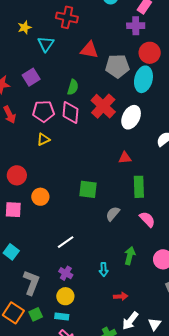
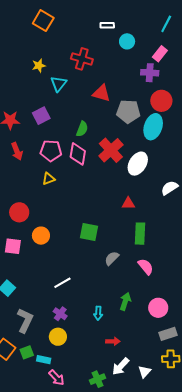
cyan rectangle: (62, 317) -> (44, 360), moved

